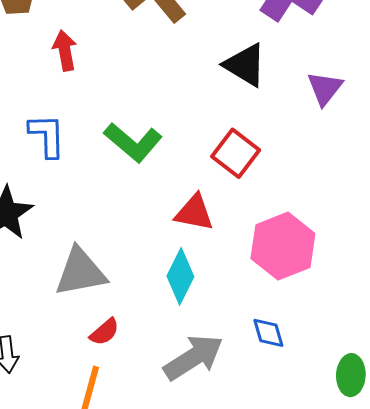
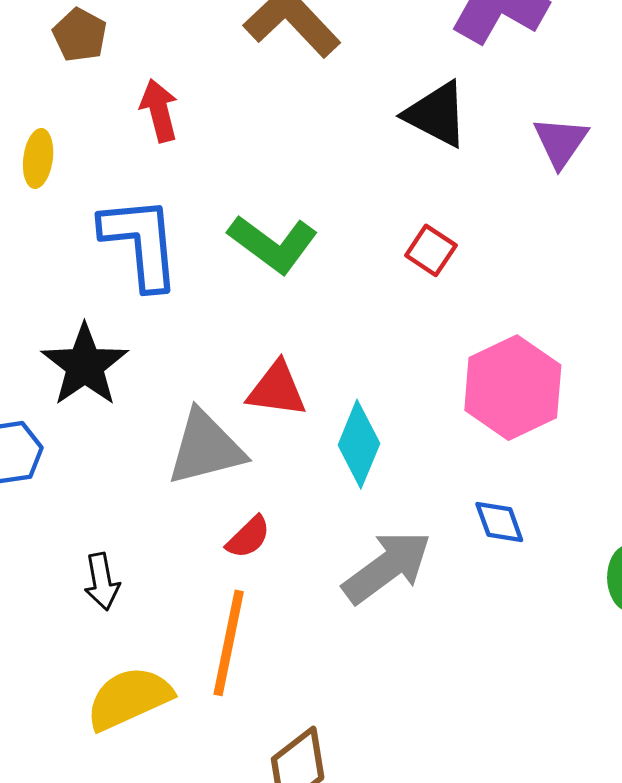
blue L-shape: (47, 136) -> (141, 243), size x1.4
red square: (236, 153) -> (431, 250), size x0.7
red triangle: (194, 213) -> (277, 389), moved

